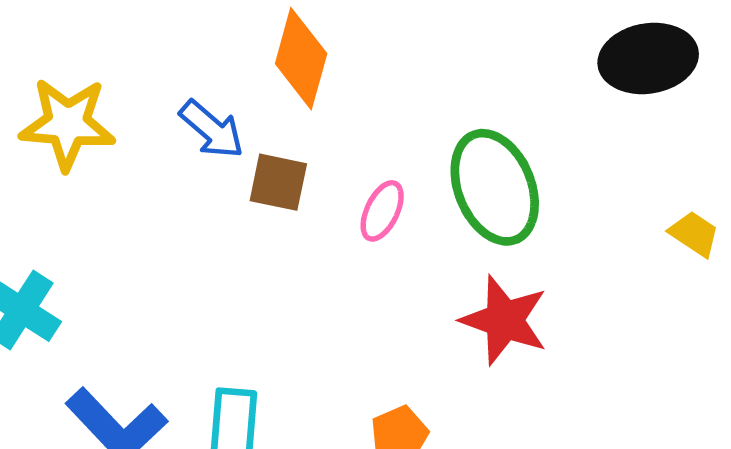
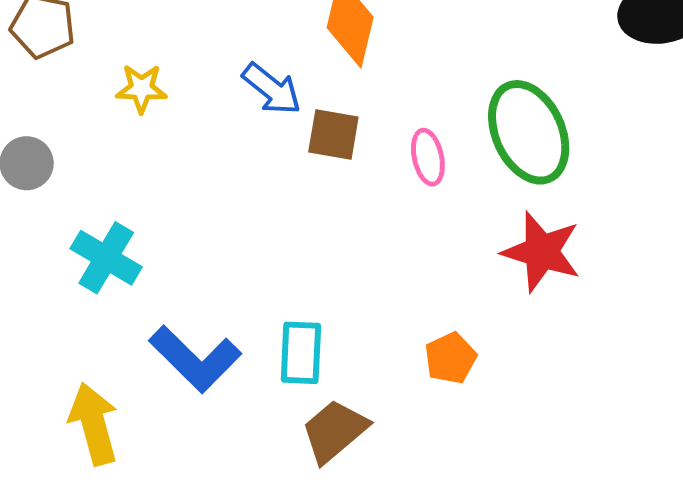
yellow star: (67, 124) -> (141, 88), size x0.6
pink ellipse: (382, 211) -> (428, 157), turned -36

